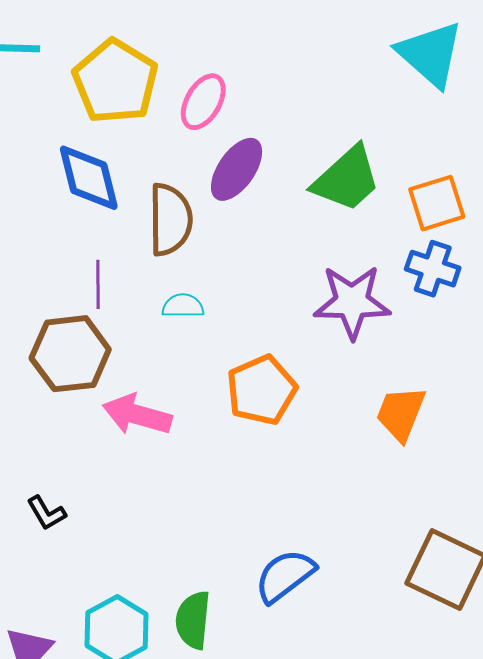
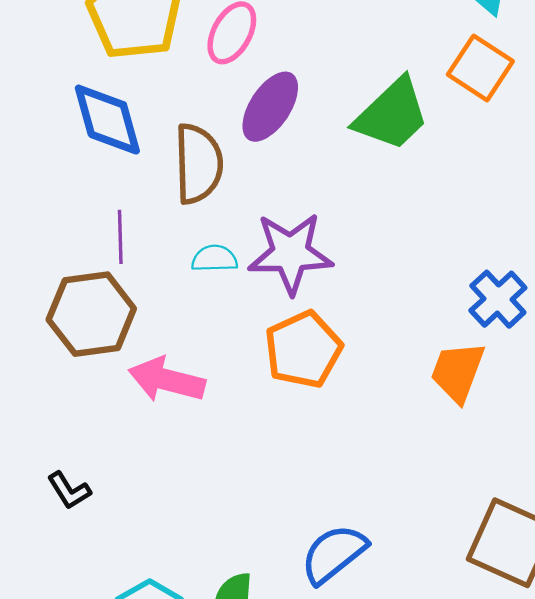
orange square: (437, 203) -> (480, 68), moved, turned -38
blue cross: (433, 269) -> (498, 299), moved, turned 30
purple star: (352, 302) -> (290, 253), moved

